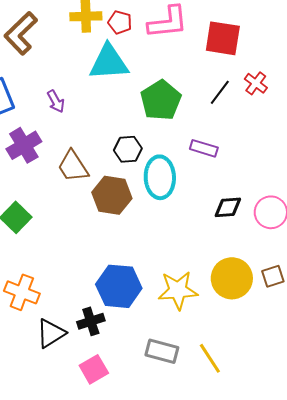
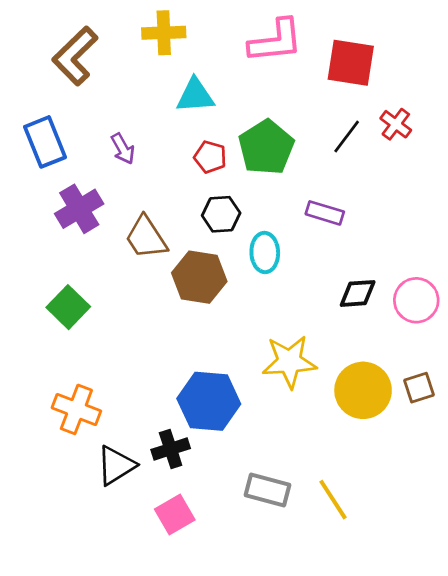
red pentagon: (120, 22) -> (210, 157), moved
cyan triangle: (109, 62) -> (195, 96), size x0.7
cyan ellipse: (160, 177) -> (265, 252), size x0.7
yellow star: (178, 290) -> (289, 362), moved

